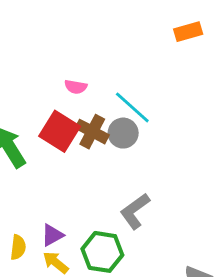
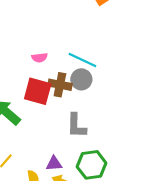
gray L-shape: (135, 211) -> (76, 126), moved, turned -36
purple triangle: (52, 235) -> (54, 164), turned 42

